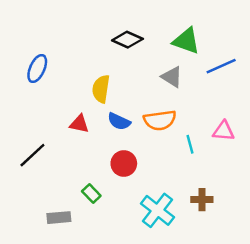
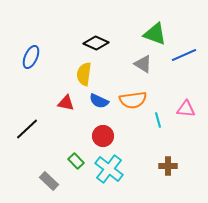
black diamond: (127, 40) -> (96, 43), moved
cyan cross: (157, 210) -> (109, 169), moved
gray rectangle: (59, 218) -> (49, 181), turned 48

